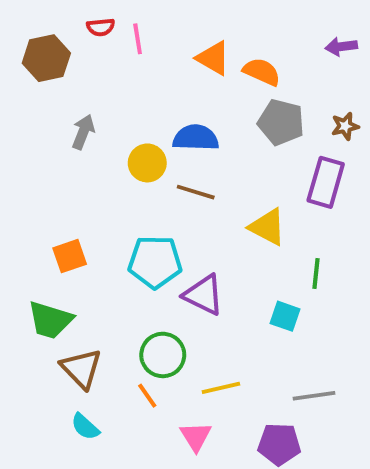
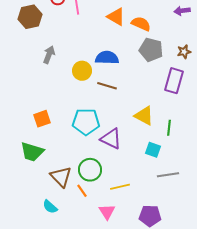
yellow triangle: (267, 227) -> (144, 116), moved
brown triangle: (81, 369) -> (61, 177), moved
gray line: (314, 396) -> (168, 175), moved

